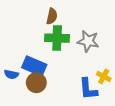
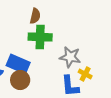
gray star: (88, 41) -> (70, 57), moved

